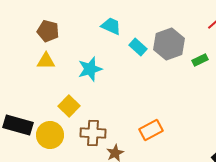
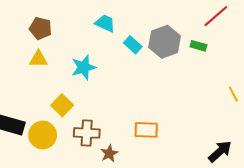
green rectangle: (200, 60) -> (198, 46), moved, turned 42
orange rectangle: (151, 130) -> (146, 130), turned 30

